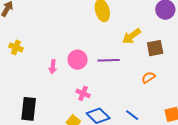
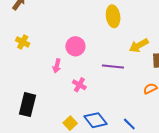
pink circle: (78, 60) -> (75, 46), moved
pink cross: (83, 93) -> (79, 85), moved

